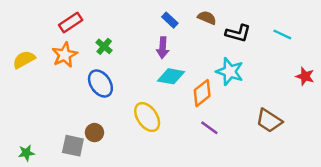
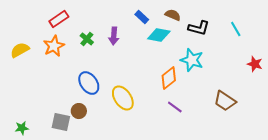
cyan line: (282, 34) -> (236, 29), turned 35
purple arrow: (163, 48) -> (114, 36), moved
cyan diamond: (171, 76) -> (159, 35), moved
blue ellipse: (100, 84) -> (89, 83), moved

